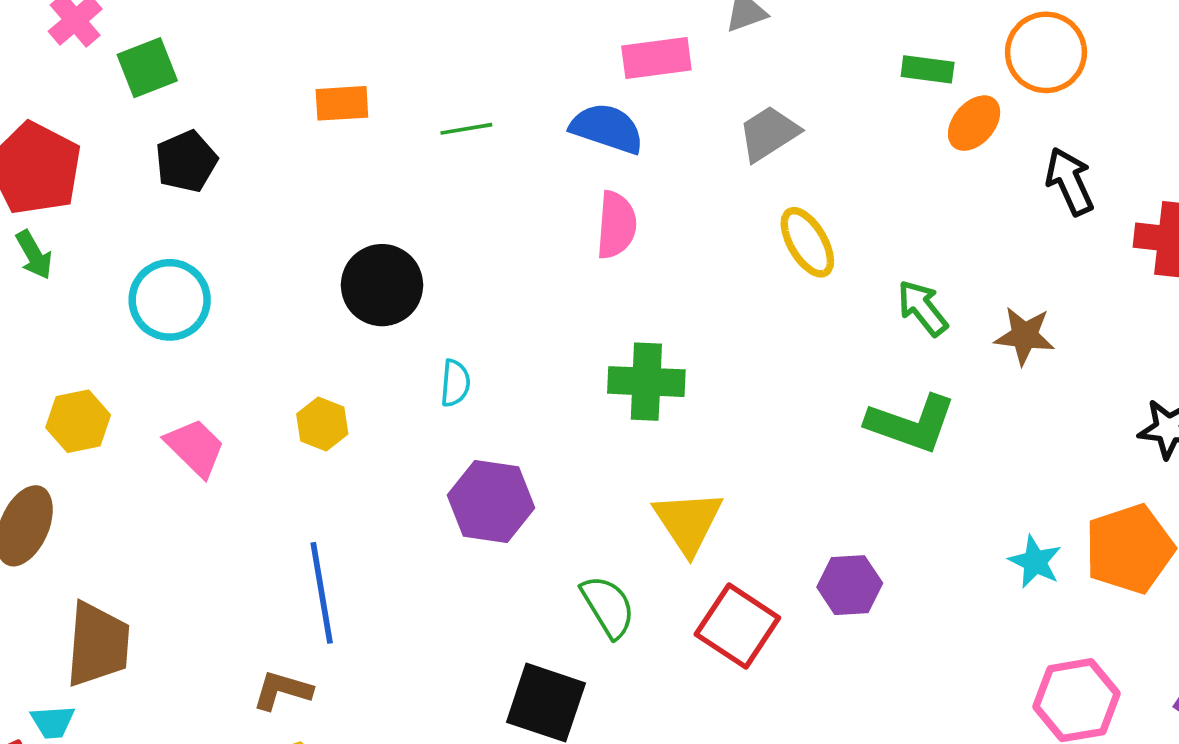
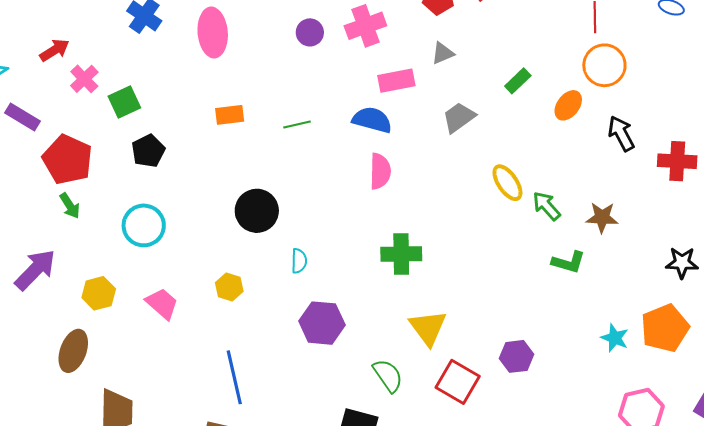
green rectangle: (928, 69) -> (518, 81), moved, turned -48
yellow ellipse: (807, 242) -> (507, 183), moved
green L-shape: (911, 424) -> (568, 262), moved, size x0.7

